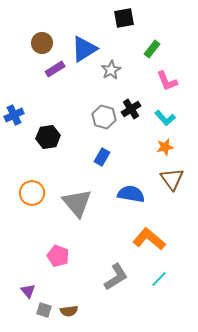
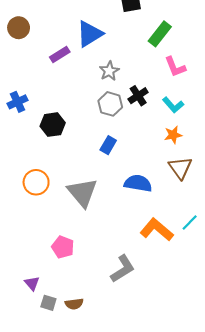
brown circle: (42, 43) -> (19, 28), moved
green rectangle: (152, 49) -> (160, 34), size x1.4
gray star: (111, 70) -> (109, 71), moved
cyan line: (159, 279) -> (190, 222), moved

